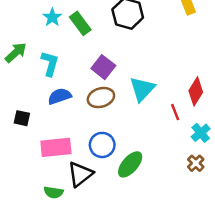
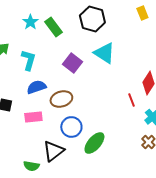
cyan triangle: (142, 89) -> (104, 53), moved, turned -40
brown ellipse: (101, 98) -> (61, 99), moved
pink rectangle: (56, 147) -> (33, 117), moved, size x0.7

